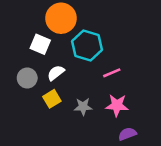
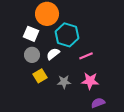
white semicircle: (56, 73) -> (53, 54), moved
gray circle: (27, 78) -> (32, 55), moved

